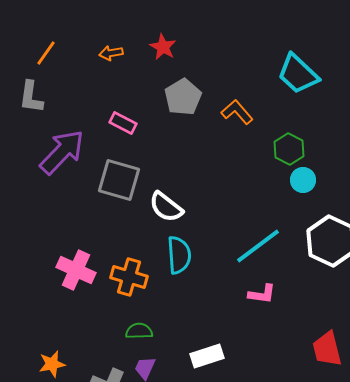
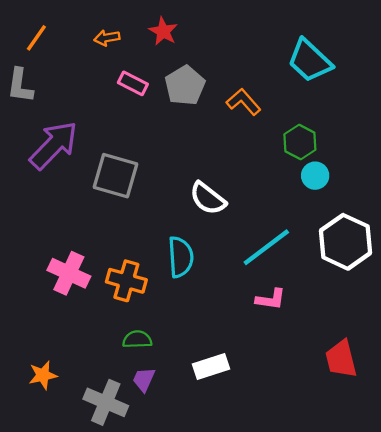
pink rectangle: (123, 123) -> (133, 83), moved
white semicircle: (166, 207) -> (208, 198), moved

